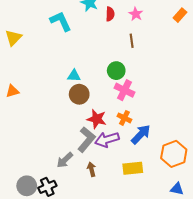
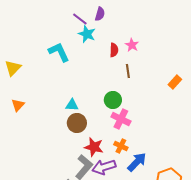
red semicircle: (110, 14) -> (114, 50), moved
orange rectangle: (180, 15) -> (175, 82), moved
orange triangle: (12, 91) -> (18, 105), moved, turned -32

